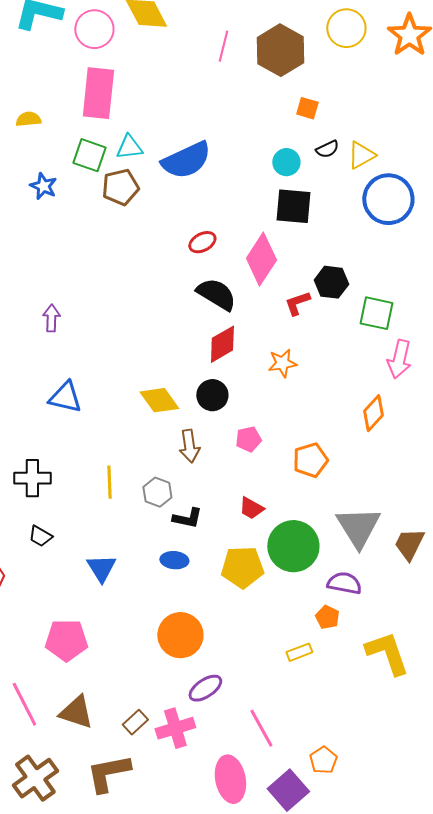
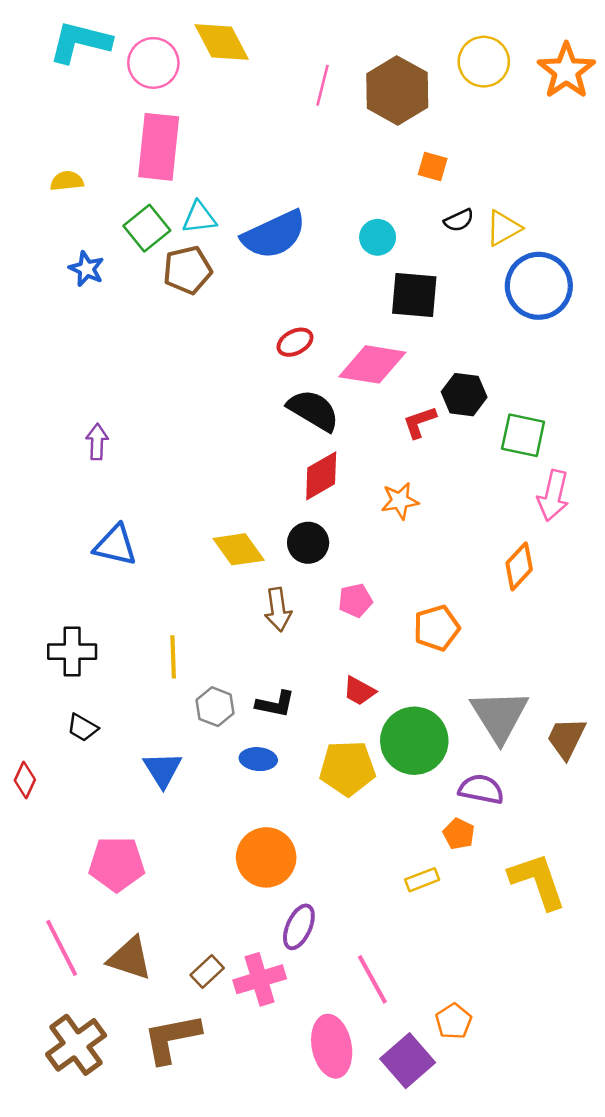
green square: (89, 155) -> (147, 228), turned 32
cyan circle: (286, 162) -> (378, 237), moved
pink diamond: (261, 259) -> (372, 364), turned 66
gray hexagon: (157, 492) -> (215, 707), moved
purple ellipse: (205, 688) -> (299, 927), turned -32

